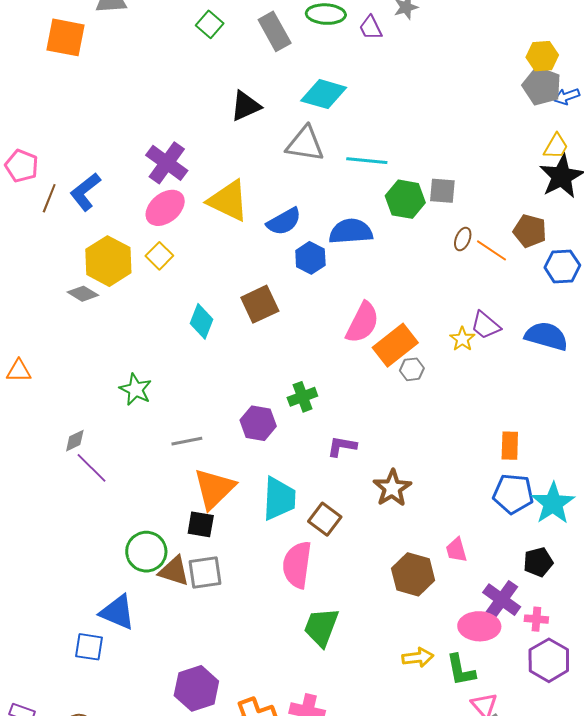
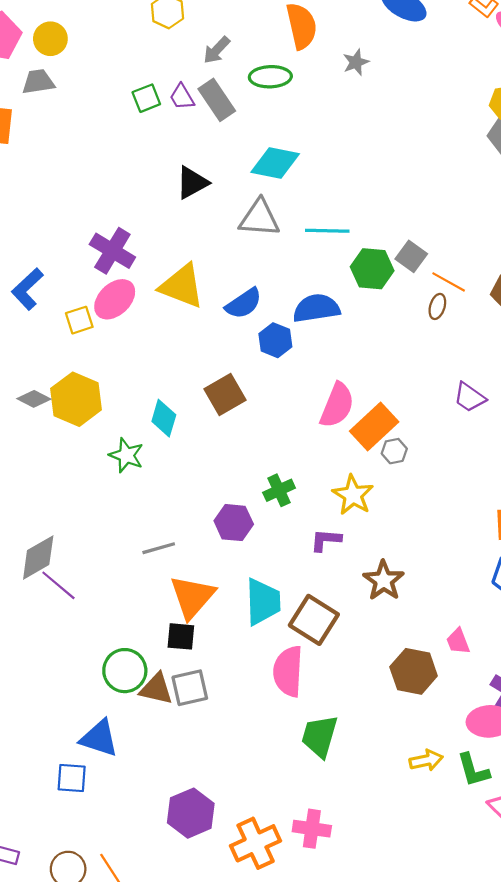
green square: (210, 24) -> (146, 98), turned 32
purple trapezoid: (371, 28) -> (182, 97), moved
gray square: (442, 191) -> (411, 256), turned 36
orange line: (492, 250) -> (449, 282), moved
yellow square: (159, 256) -> (79, 320), moved, turned 32
yellow hexagon: (108, 261) -> (76, 399), moved
yellow star: (462, 339) -> (353, 495), moved, size x1.5
green star: (136, 389) -> (126, 455), moved
gray diamond: (75, 441) -> (38, 558), size x1.8
brown square: (325, 519) -> (314, 620), size x1.4

